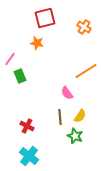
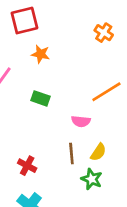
red square: (45, 18) -> (24, 21), moved
green rectangle: (20, 76) -> (41, 98), moved, turned -48
pink semicircle: (67, 93) -> (81, 121), turned -48

